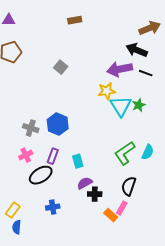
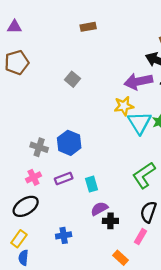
purple rectangle: (53, 156) -> (64, 178), turned 49
black ellipse: (41, 175) -> (26, 206), moved
orange rectangle: (111, 215) -> (120, 258), moved

